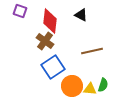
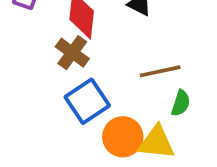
green semicircle: (103, 85) -> (181, 103), moved
yellow triangle: (90, 89) -> (156, 142), size x1.5

